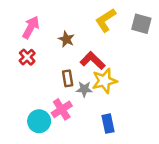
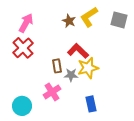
brown star: (66, 39) -> (69, 21), moved
red cross: (27, 57) -> (23, 48), size x1.5
cyan circle: (39, 121) -> (22, 106), moved

